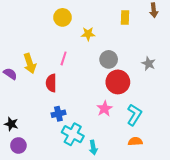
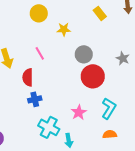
yellow rectangle: (125, 17) -> (100, 13), turned -40
pink line: (64, 58) -> (40, 53), turned -48
pink star: (105, 109) -> (79, 112), moved
blue cross: (58, 114) -> (35, 99), moved

